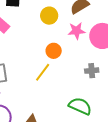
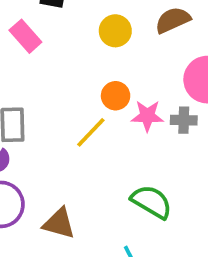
pink star: (77, 31) -> (147, 116), moved
gray cross: (92, 71) -> (184, 120), moved

